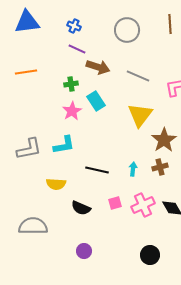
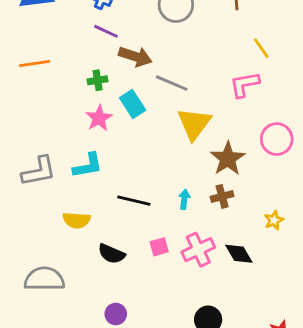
gray line: (138, 76) -> (172, 83), moved

